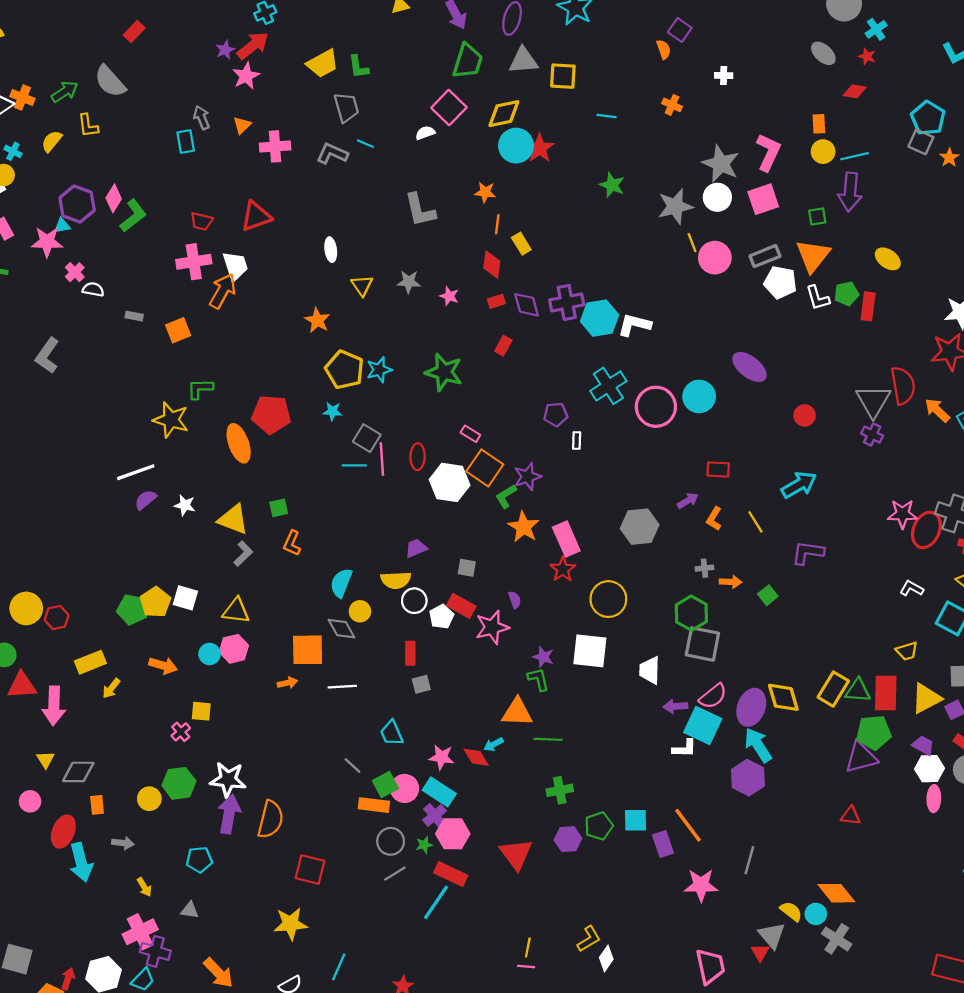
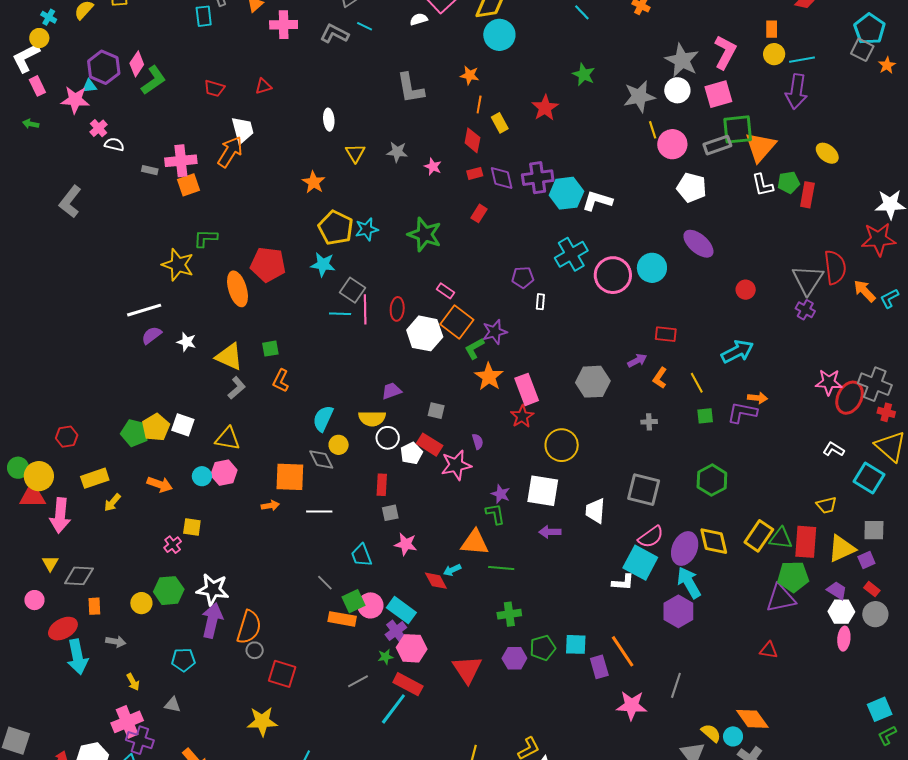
cyan line: (607, 116) -> (582, 12), turned 36
red star: (540, 148) -> (545, 108), moved
red triangle: (256, 216) -> (263, 86), size x0.6
green square: (817, 216) -> (738, 129), moved, size x1.8
pink cross: (194, 262) -> (181, 161), moved
white pentagon: (780, 282) -> (692, 188), moved
cyan star: (332, 411) -> (323, 265), size x1.4
orange arrow: (731, 582) -> (758, 398), moved
green square: (768, 595) -> (705, 416), moved, turned 30
yellow circle: (26, 608) -> (39, 476), moved
green hexagon: (691, 613) -> (712, 480), moved
purple arrow: (675, 706) -> (550, 532), moved
pink star: (442, 757) -> (406, 544), moved
red ellipse: (63, 832) -> (63, 629), turned 36
gray circle: (391, 841) -> (255, 650), moved, size x0.7

